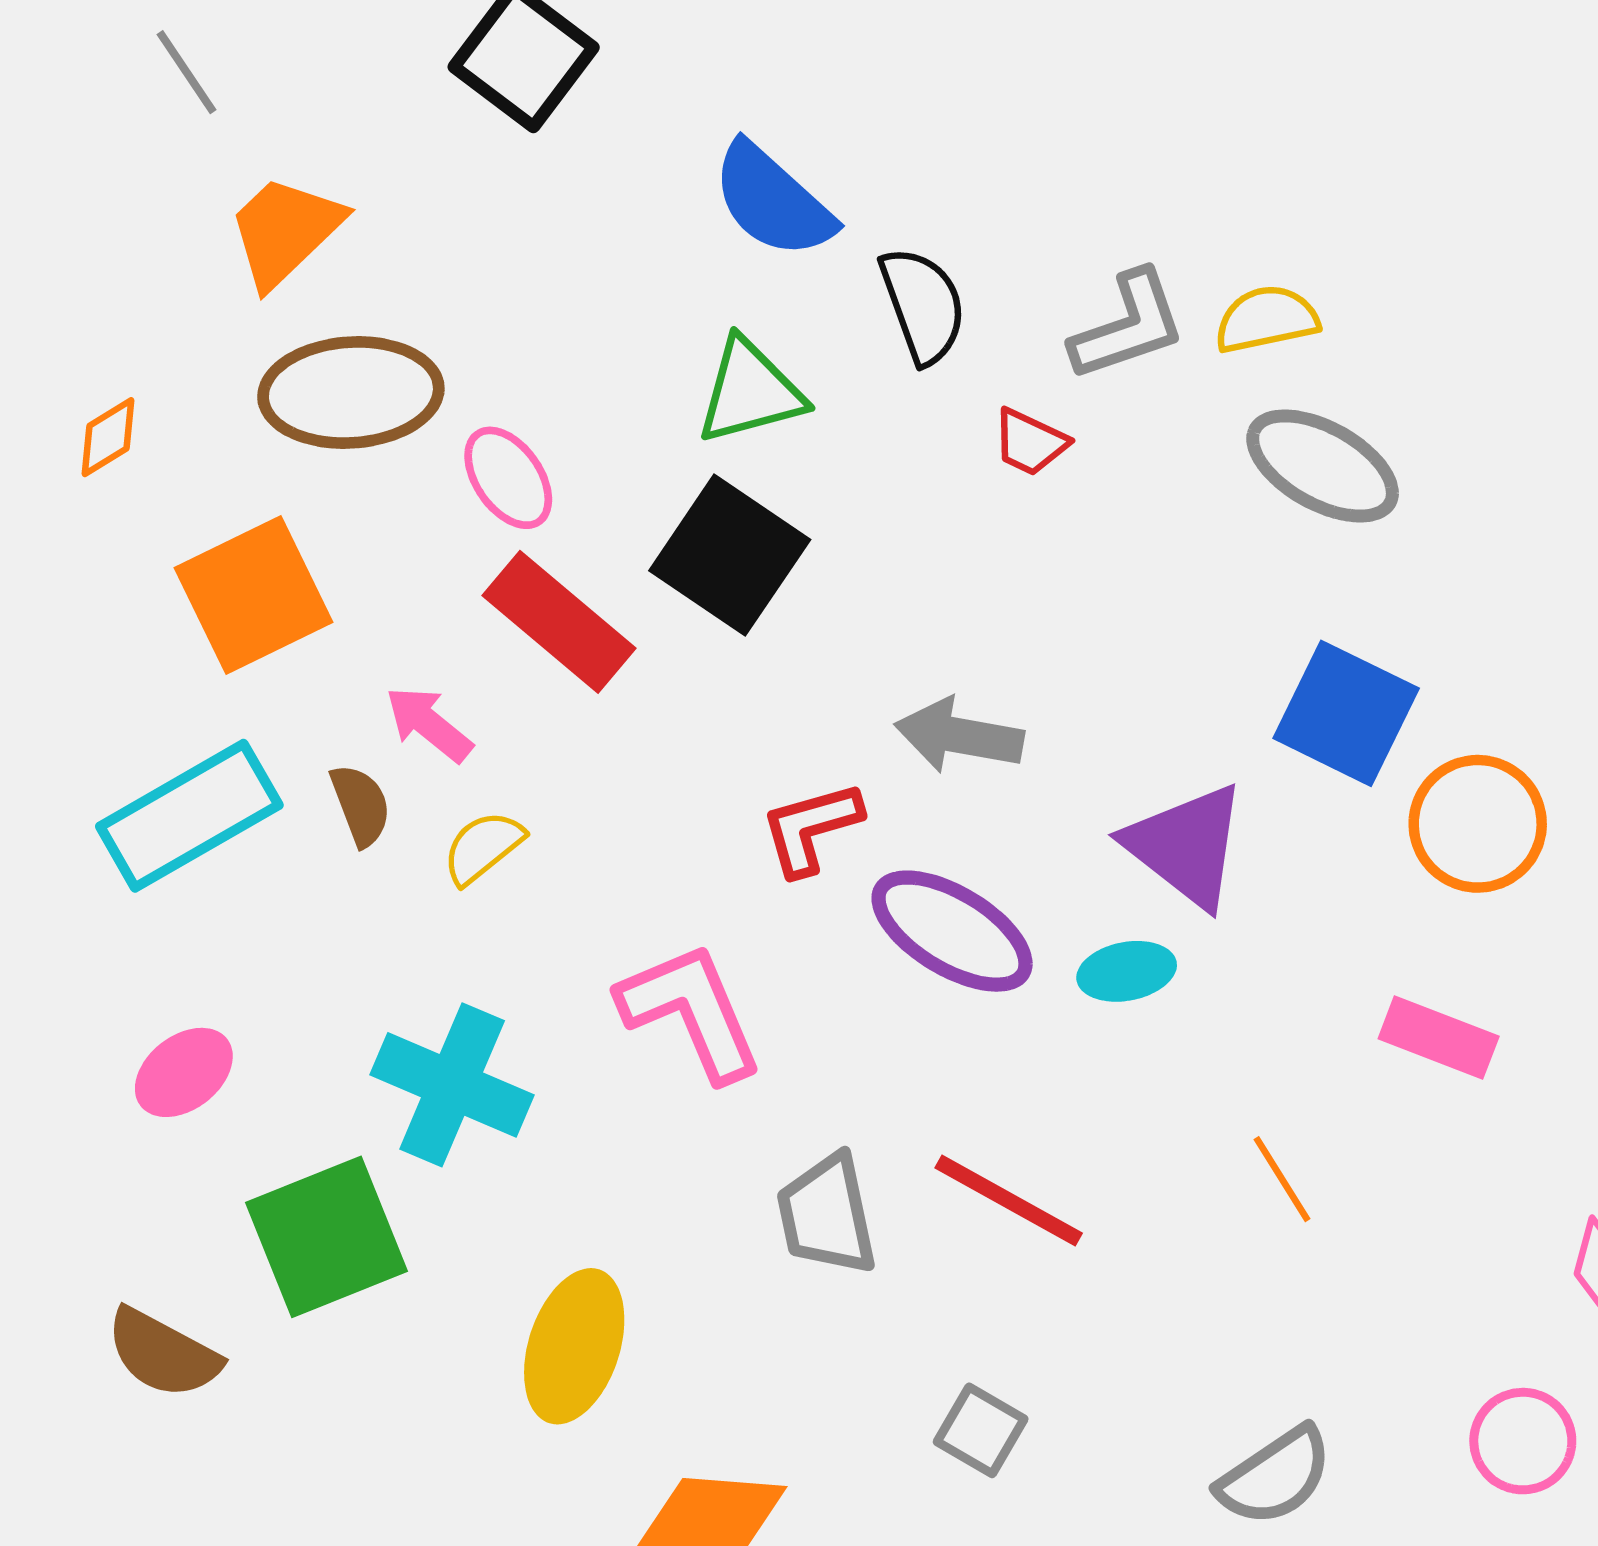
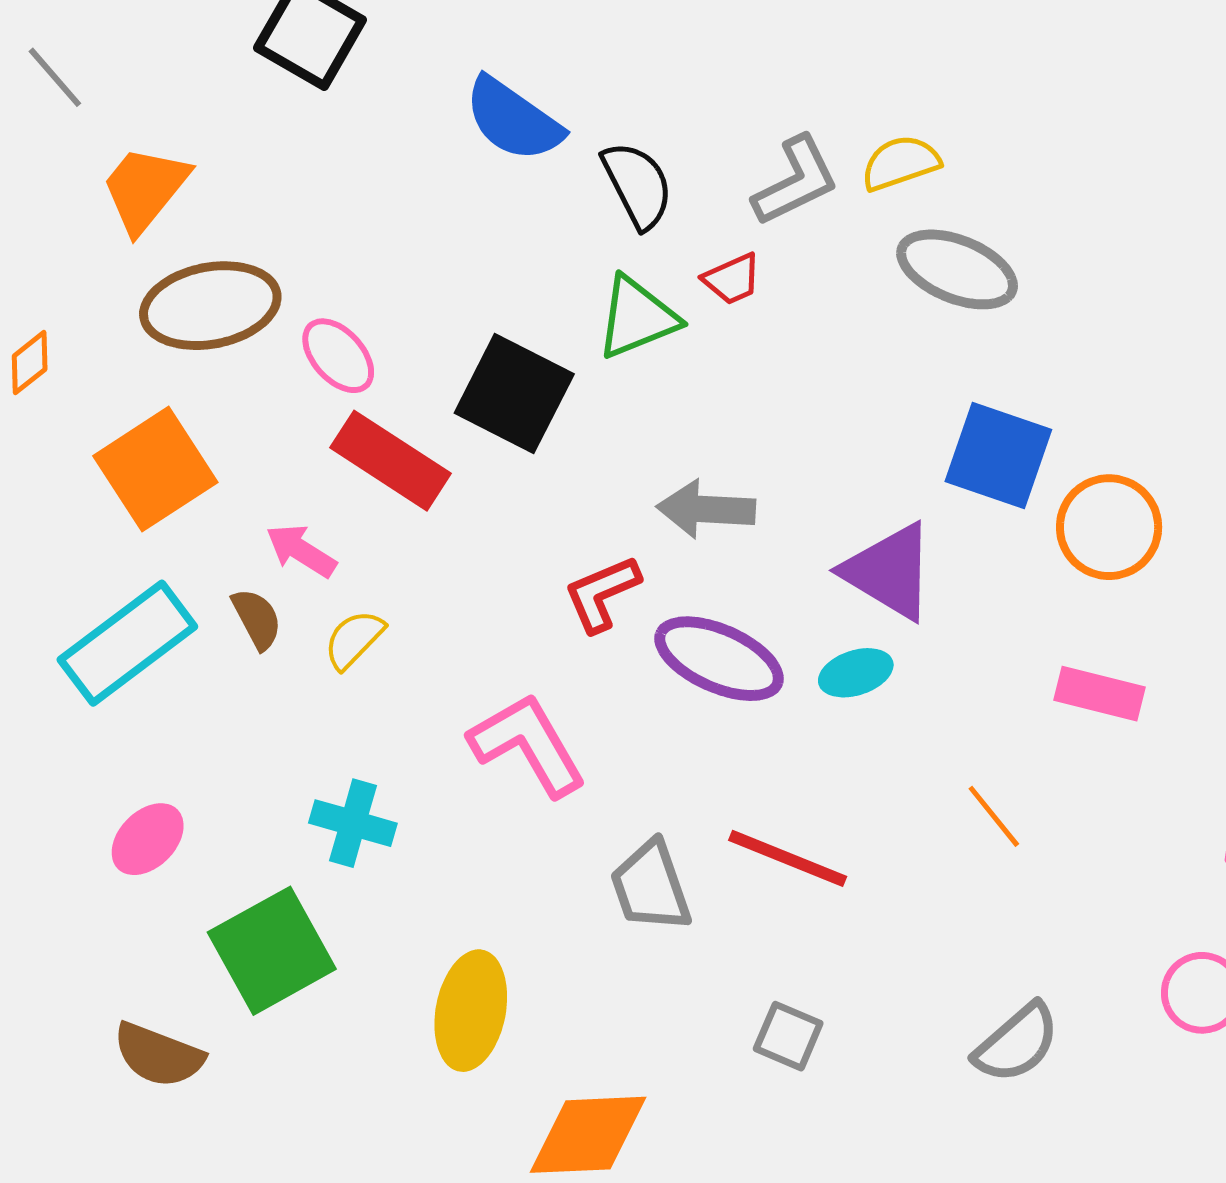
green triangle: (750, 391) -> (637, 317), moved
red trapezoid: (1030, 442) -> (732, 279), turned -42
cyan cross: (452, 1085) -> (353, 823), size x0.7

